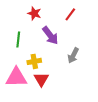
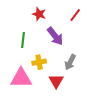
gray arrow: (73, 55) -> (70, 62), moved
red triangle: (41, 79) -> (56, 81), moved

